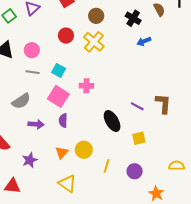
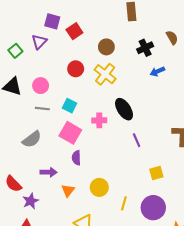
black cross: (133, 18) -> (145, 48), turned 35
purple line: (137, 106) -> (137, 140), moved, turned 40
black ellipse: (112, 121) -> (124, 109), moved
purple arrow: (36, 124) -> (49, 172), moved
orange triangle: (62, 152) -> (68, 190), moved
purple star: (30, 160) -> (31, 201), moved
purple circle: (135, 171) -> (153, 208), size x1.5

